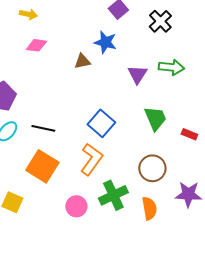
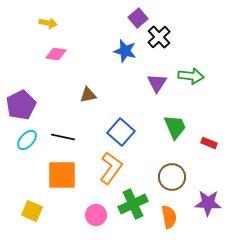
black cross: (160, 21) -> (159, 37), moved
brown triangle: (82, 61) -> (88, 95), moved
orange square: (42, 166) -> (62, 175), turned -32

